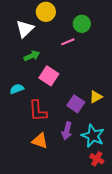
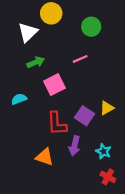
pink line: (68, 42) -> (80, 59), moved
pink square: (49, 76) -> (55, 85), turned 30
red L-shape: (38, 111) -> (57, 124), moved
cyan star: (93, 136) -> (103, 151), size x0.6

